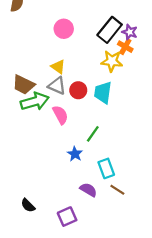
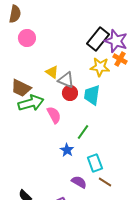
pink circle: (64, 29) -> (27, 38), moved
purple star: (130, 32) -> (116, 41), size x1.6
orange cross: (125, 47) -> (120, 59), moved
gray triangle: (57, 86) -> (66, 80), moved

